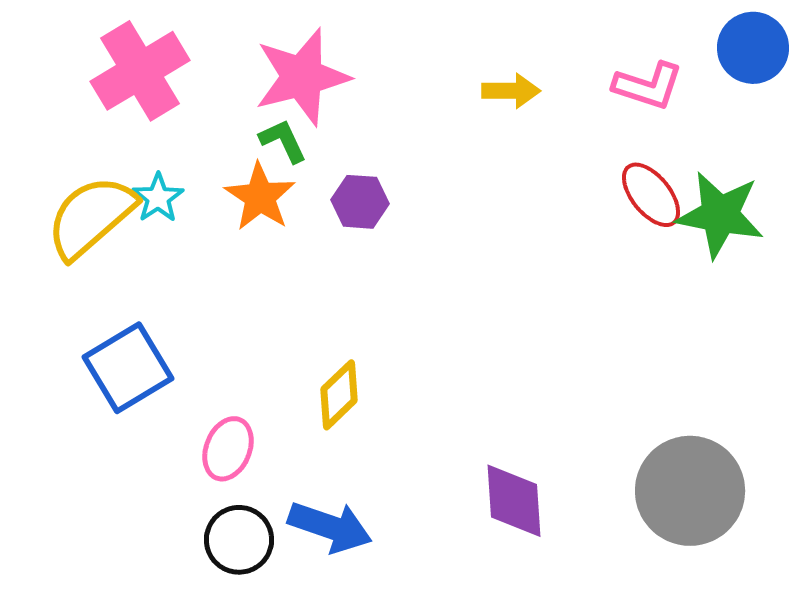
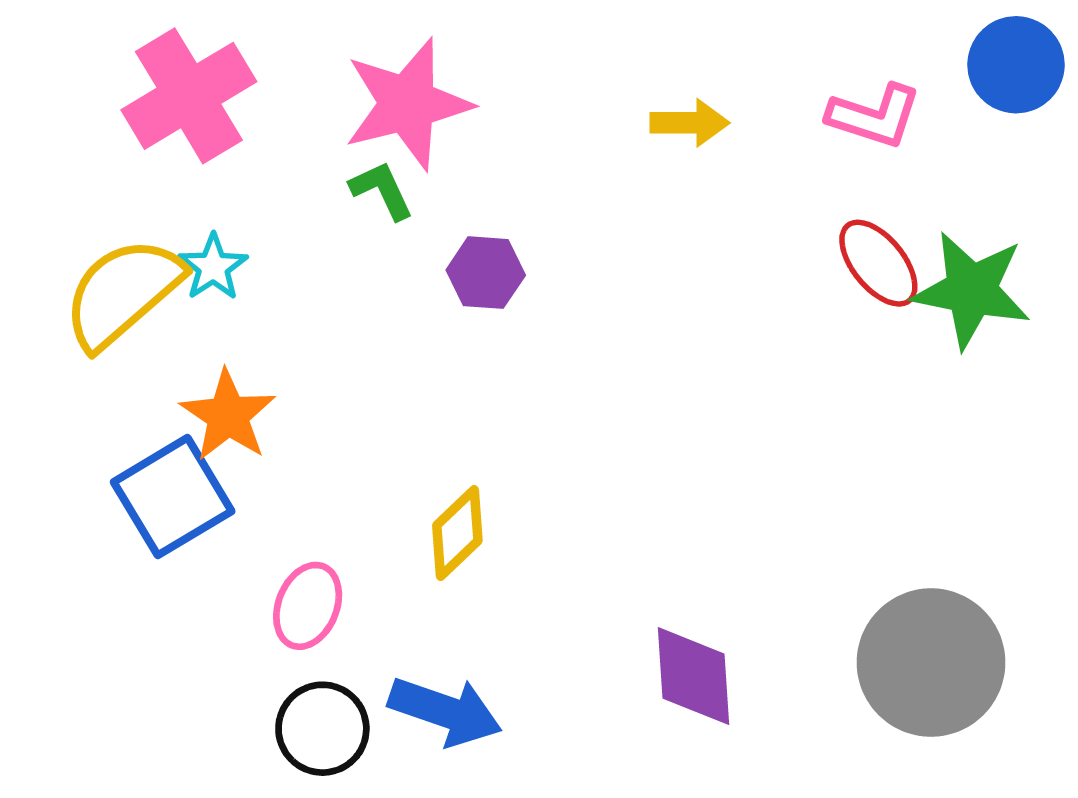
orange star: (260, 197) -> (228, 416), moved

